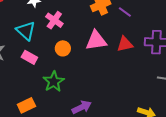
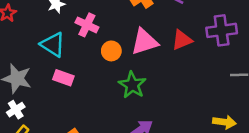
orange circle: (63, 48) -> (111, 51), moved
green star: (54, 82) -> (132, 85), moved

